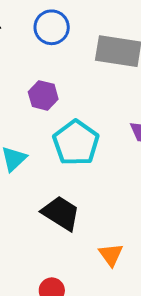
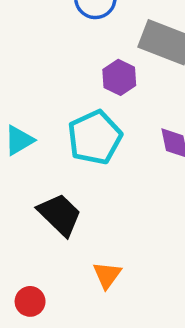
purple hexagon: (43, 95) -> (119, 77), moved

